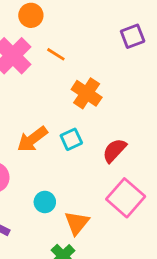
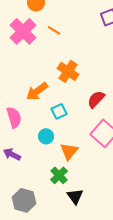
orange cross: (87, 93) -> (68, 71), moved
cyan square: (71, 139) -> (59, 111), moved

